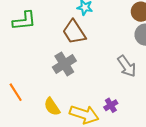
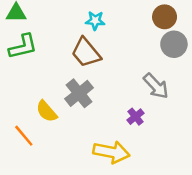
purple cross: (111, 105) -> (136, 117), moved
yellow semicircle: (52, 107) -> (47, 111), moved

